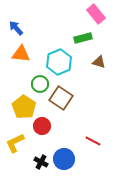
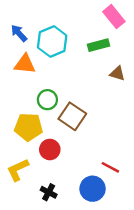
cyan hexagon: (59, 62) -> (52, 41), moved
yellow pentagon: (24, 107) -> (28, 127), turned -30
blue circle: (64, 159) -> (93, 189), moved

